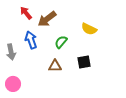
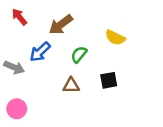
red arrow: (26, 13) -> (19, 17), moved
blue arrow: (31, 40) -> (40, 52), turned -114
gray arrow: (11, 52) -> (14, 67), turned -56

